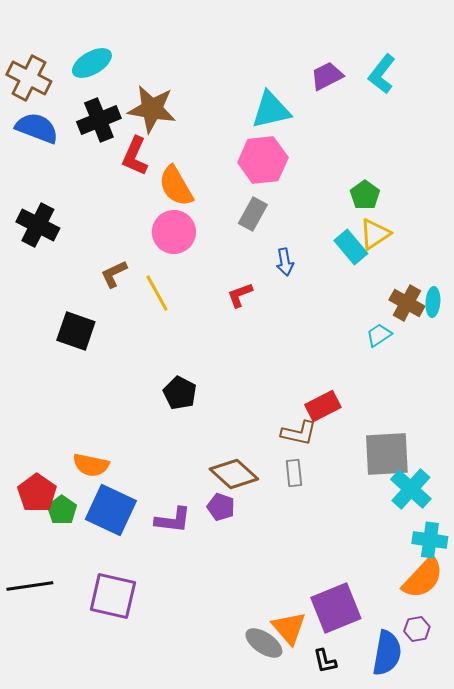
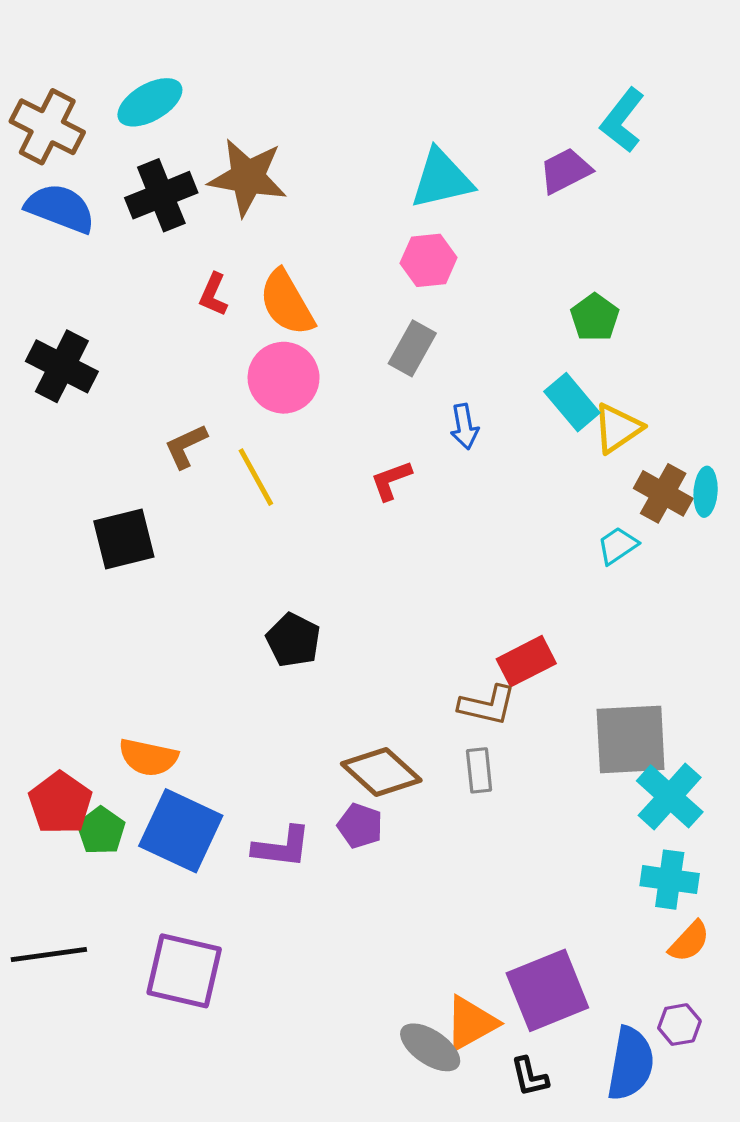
purple trapezoid: (327, 76) -> (565, 171), moved
red L-shape: (135, 156) -> (213, 295), moved, size x0.7
pink hexagon: (263, 160) -> (429, 260), size x0.7
yellow triangle: (375, 234) -> (618, 428), moved
black square: (76, 331) -> (124, 539), turned -33
cyan cross: (430, 540) -> (670, 880), moved
orange semicircle: (423, 578) -> (689, 941), size x0.6
orange triangle: (289, 628) -> (471, 1023), turned 42

